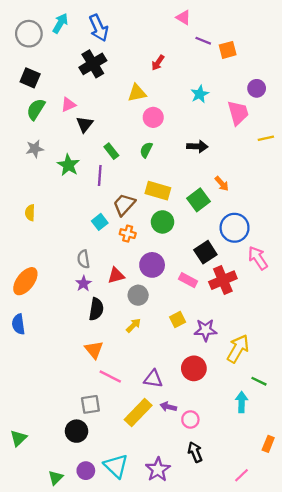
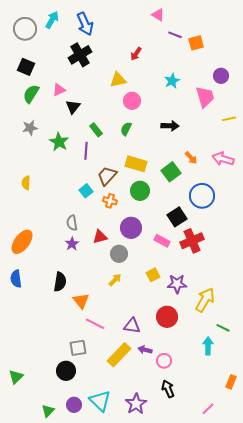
pink arrow: (258, 258) -> (223, 159), moved, turned -40
black semicircle: (96, 309) -> (60, 282), moved

